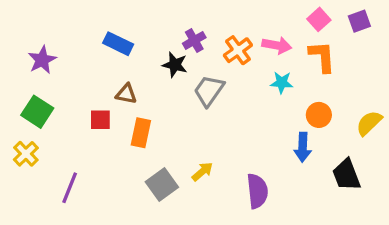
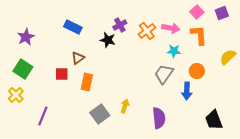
gray trapezoid: (209, 91) -> (164, 74), moved
brown triangle: (126, 94) -> (78, 58), turned -48
yellow semicircle: (369, 123) -> (228, 57), moved
yellow arrow: (202, 172) -> (125, 106), turned -32
black trapezoid: (346, 175) -> (214, 120), moved

